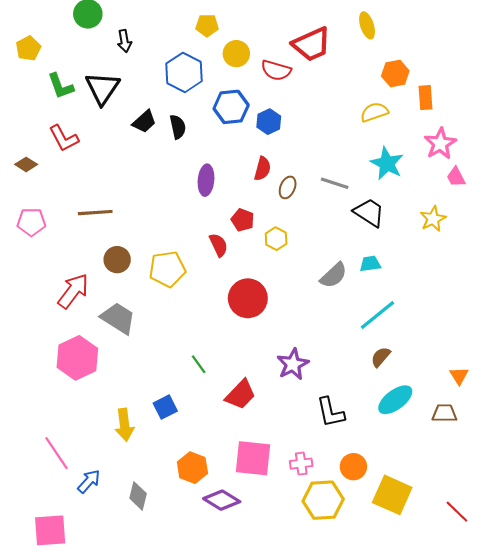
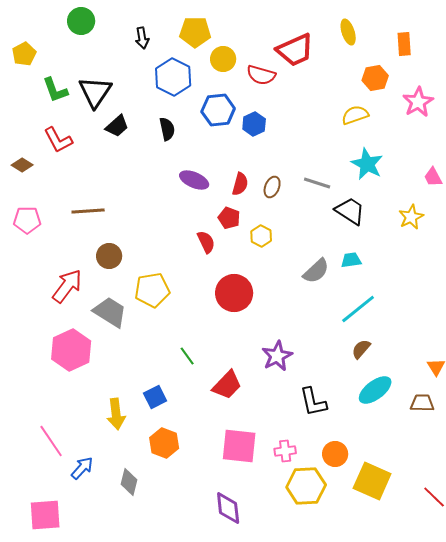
yellow pentagon: (207, 25) -> (195, 32), size x1.4
black arrow: (124, 41) -> (142, 38), moved
orange rectangle: (426, 98) -> (404, 44), moved
black trapezoid: (144, 122) -> (117, 126), moved
pink star: (440, 144) -> (418, 102), moved
red semicircle: (262, 169) -> (240, 184), moved
purple ellipse: (206, 180) -> (194, 180), turned -72
yellow pentagon: (167, 269) -> (152, 290), moved
orange hexagon: (192, 468) -> (164, 443), moved
purple diamond: (222, 500) -> (228, 508), moved, turned 52

